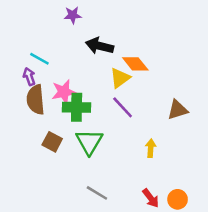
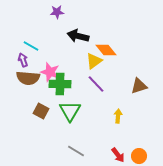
pink star: (64, 92) -> (50, 72), turned 30
brown semicircle: (36, 100) -> (28, 78), turned -80

